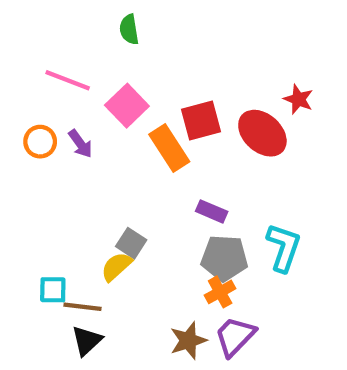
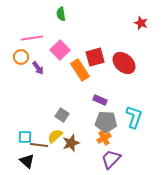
pink line: (68, 80) -> (32, 38), turned -30
red star: (298, 99) -> (141, 23), moved
orange circle: (40, 142) -> (21, 57), moved
yellow semicircle: (116, 267) -> (55, 136), moved
black triangle: (87, 341) -> (27, 161), moved, turned -35
brown star: (188, 341) -> (71, 143), moved

